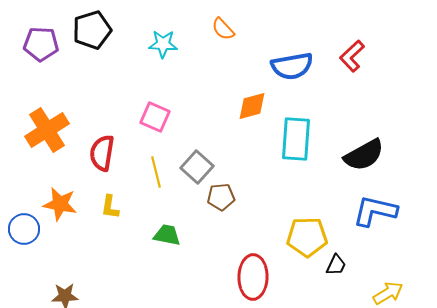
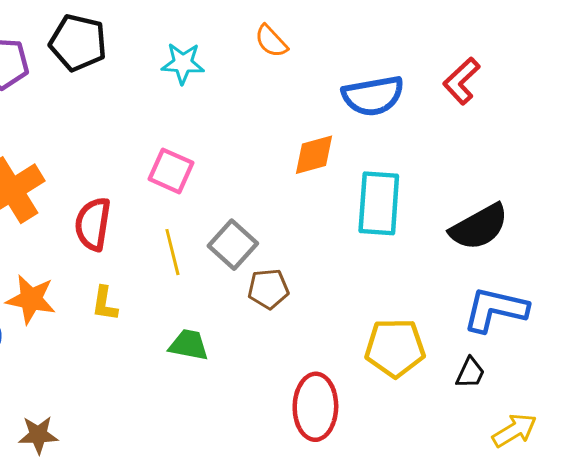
black pentagon: (92, 30) -> (78, 43), turned 30
black trapezoid: (336, 265) -> (470, 373), moved

